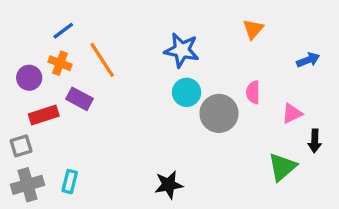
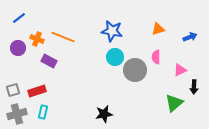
orange triangle: (253, 29) -> (158, 29), moved, turned 32
blue line: (63, 31) -> (19, 18), moved
orange line: (102, 60) -> (63, 37), turned -35
red rectangle: (44, 115) -> (37, 91), moved

